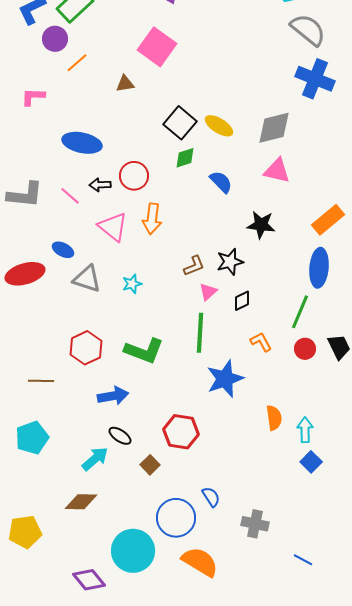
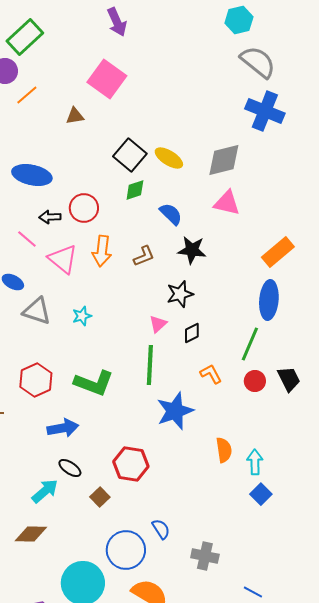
pink line: (70, 196) -> (27, 239), moved
black star: (261, 225) -> (192, 250), moved
brown L-shape: (194, 266) -> (144, 256), moved

